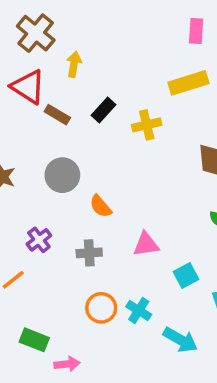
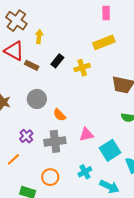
gray cross: (89, 253) -> (55, 141), size x1.5
cyan square: (186, 275) -> (110, 150), size x1.5
orange circle: (101, 308) -> (50, 177), moved
cyan cross: (139, 311) -> (85, 172), turned 32

